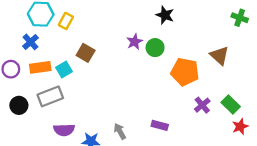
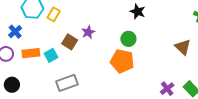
blue cross: (30, 42) -> (15, 32), moved
purple star: (135, 42) -> (88, 32), moved
orange pentagon: (185, 72) -> (122, 61), moved
gray rectangle: (50, 96) -> (67, 83), moved

